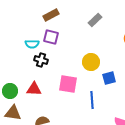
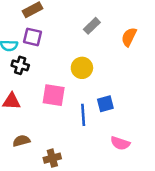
gray rectangle: (95, 20) -> (92, 26), moved
blue square: (109, 78) -> (105, 104), moved

